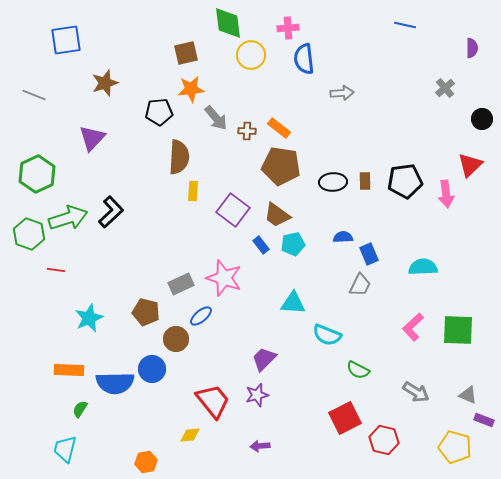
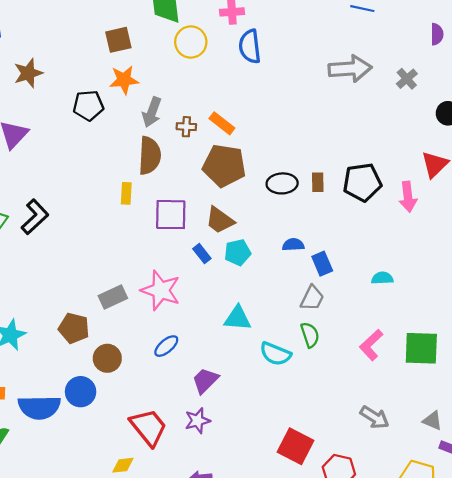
gray arrow: (342, 93) -> (350, 69), moved, size x1.6
gray arrow: (216, 118) -> (152, 112), turned 60
brown semicircle: (179, 157) -> (150, 156), moved
purple square: (233, 210) -> (171, 215), turned -36
cyan semicircle: (423, 267) -> (382, 278), size x0.7
blue ellipse: (201, 316) -> (166, 346), moved
green semicircle: (358, 370) -> (310, 335), moved, turned -135
red square: (345, 418) -> (295, 446), turned -36

